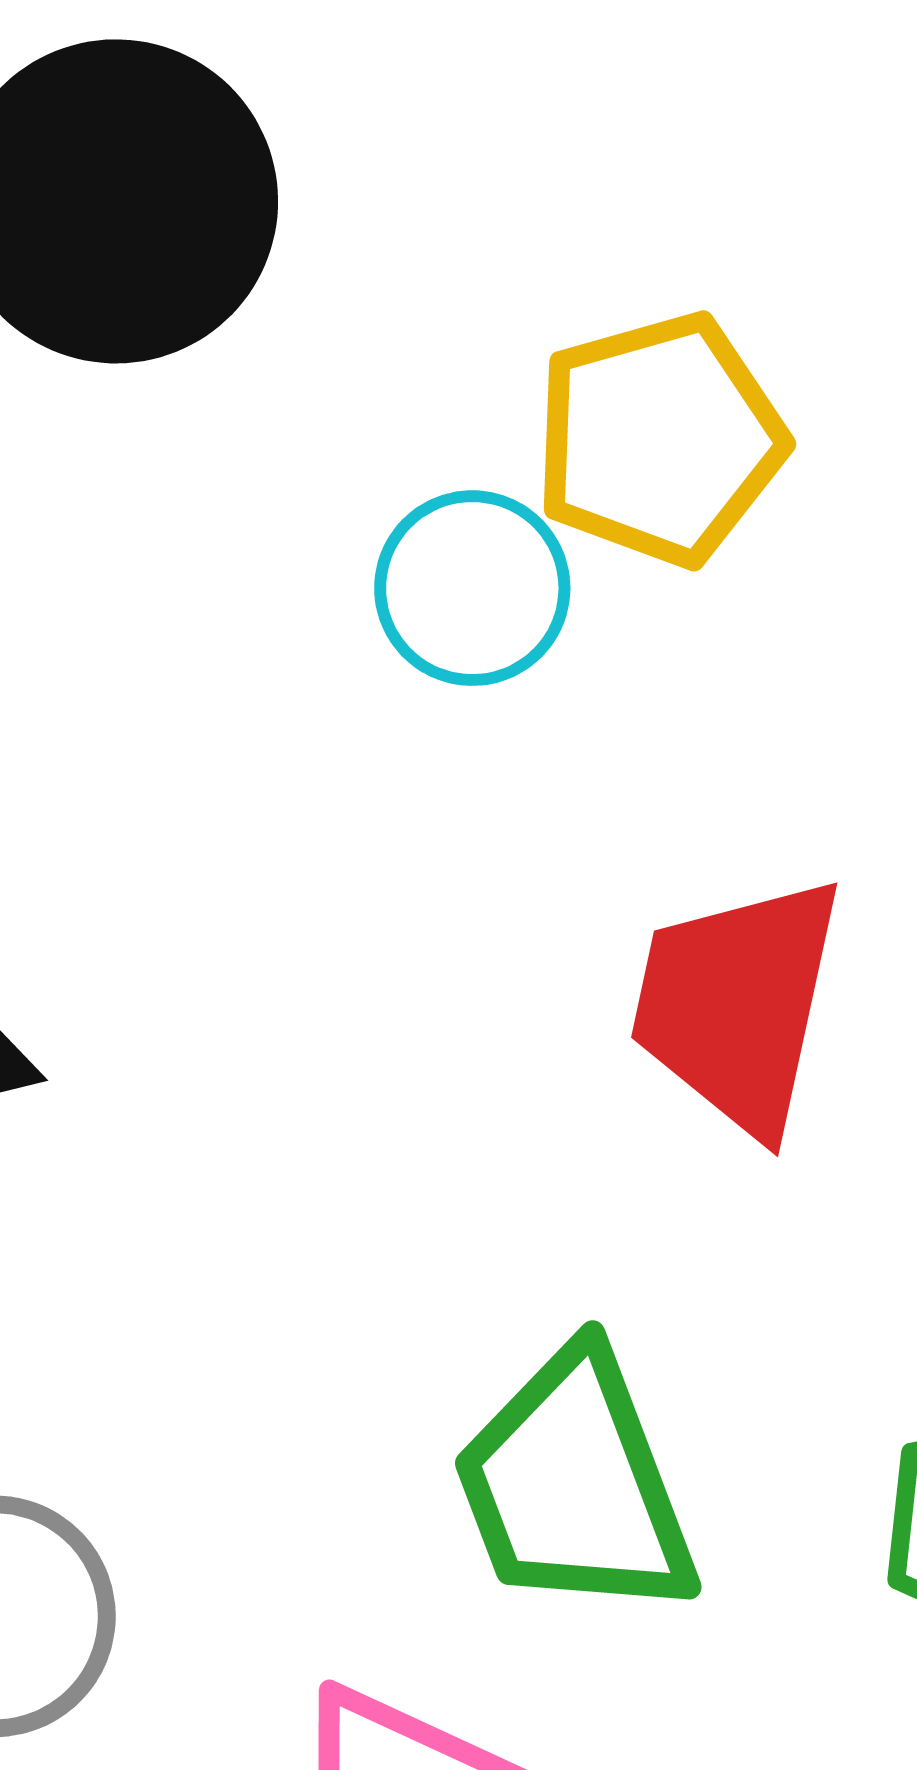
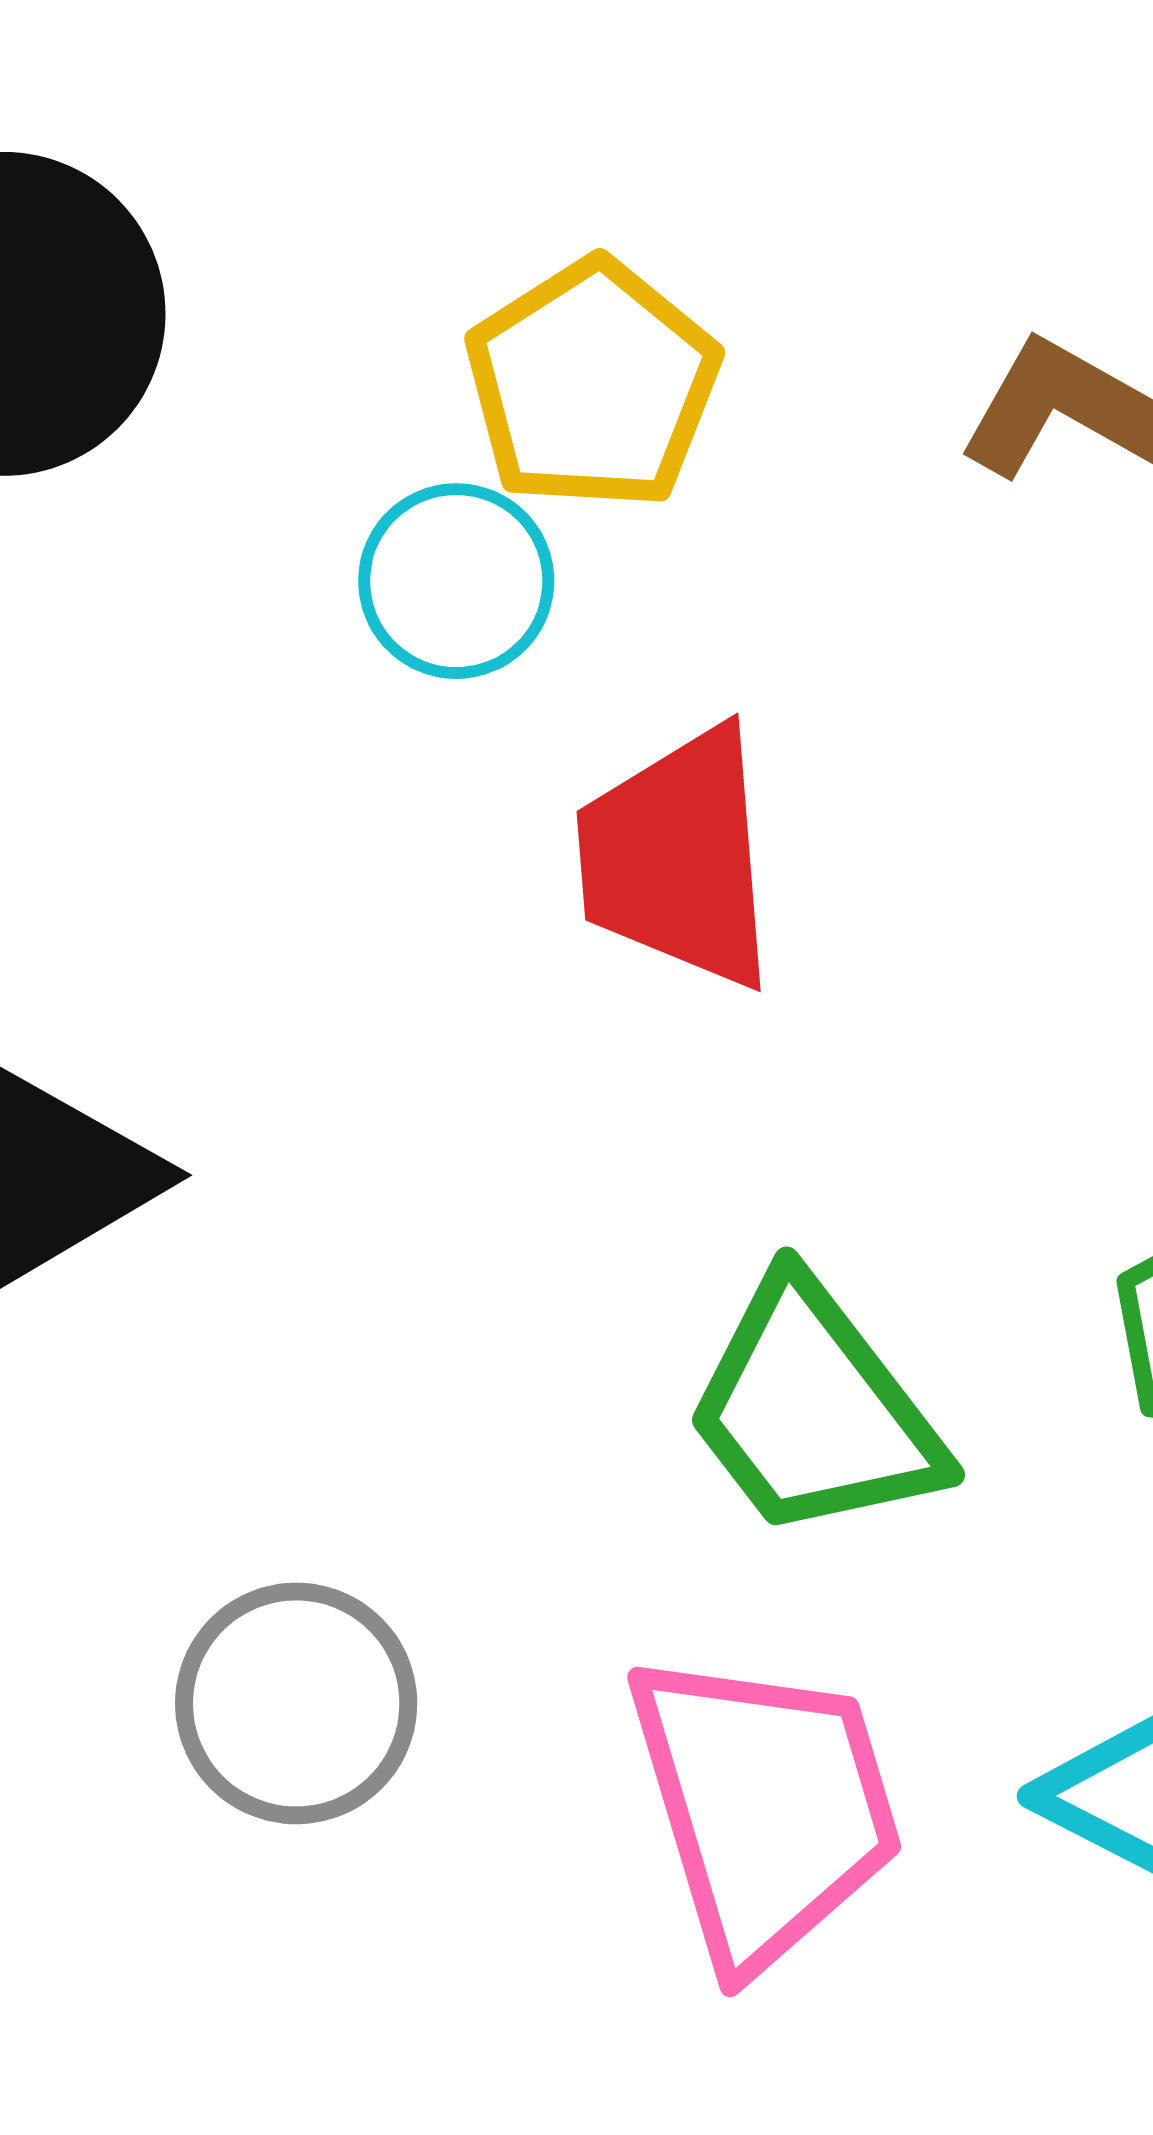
red trapezoid: (737, 1005) -> (678, 858), moved

